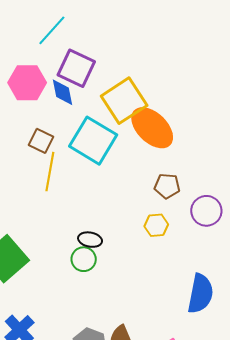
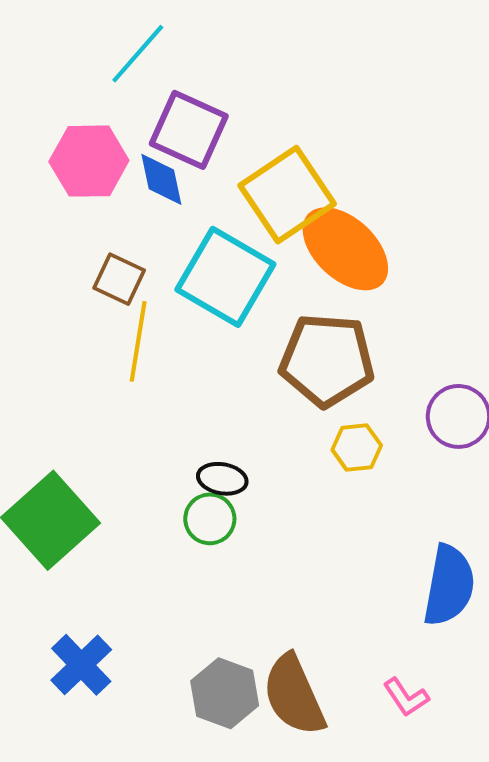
brown pentagon: (167, 186) -> (327, 360), moved, size x1.8

